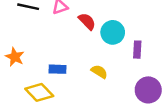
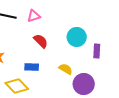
red semicircle: (87, 21) -> (41, 41), moved
purple circle: (148, 90) -> (84, 84), moved

